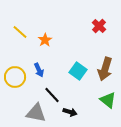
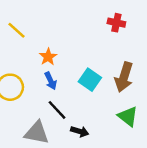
red cross: (99, 26) -> (116, 23), turned -32
orange star: (45, 40) -> (48, 57), moved
blue arrow: (39, 70) -> (51, 81), moved

